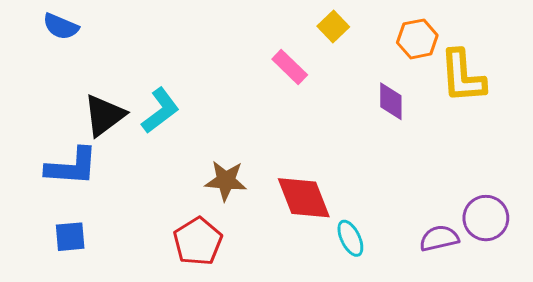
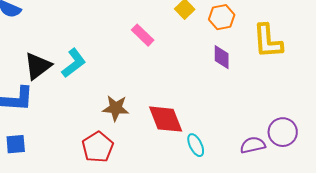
orange hexagon: (417, 39) -> (222, 17), moved
pink rectangle: (290, 67) -> (143, 35), moved

